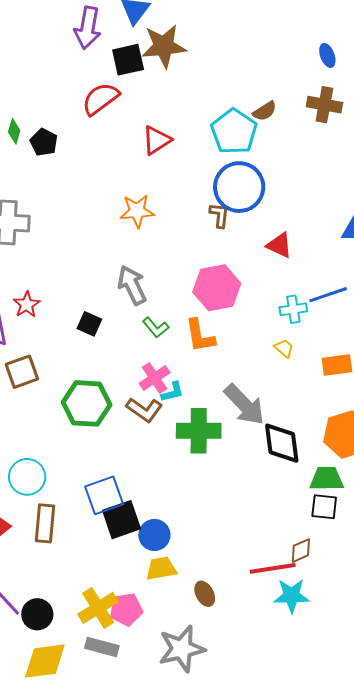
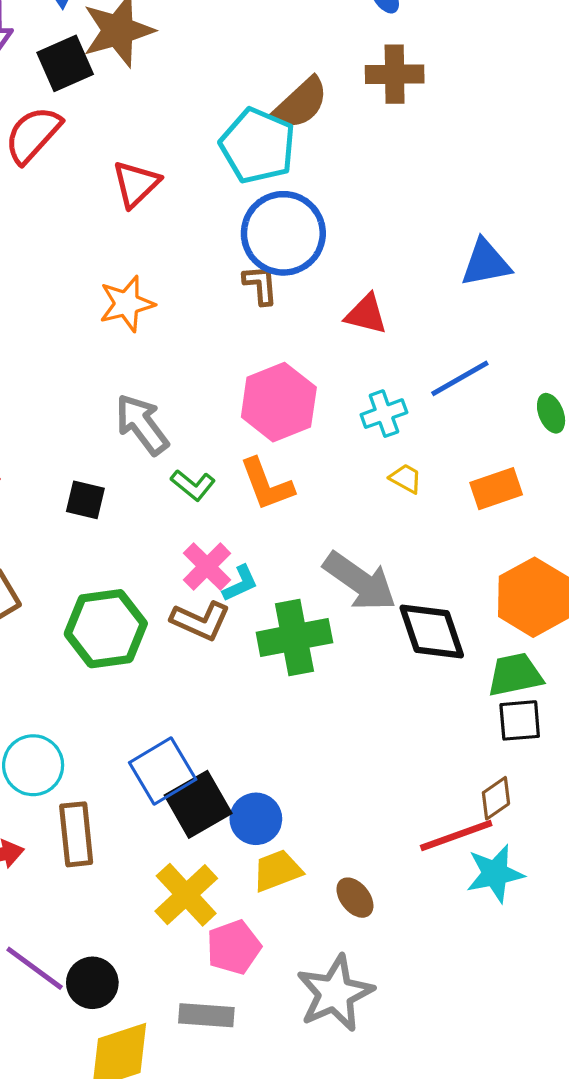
brown semicircle: (265, 111) -> (301, 103), size x1.5
cyan cross: (293, 309) -> (384, 414), moved
yellow cross: (98, 608) -> (186, 895), moved

